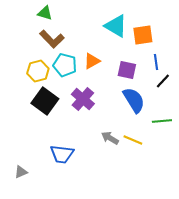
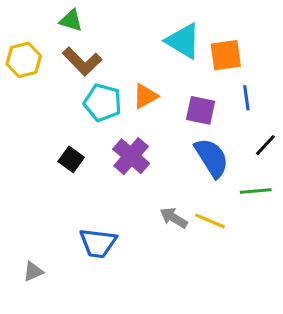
yellow hexagon: (38, 71) -> (24, 60), moved
black line: (163, 81) -> (265, 145), moved
black square: (45, 101) -> (71, 159), size x0.6

